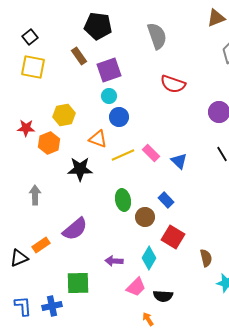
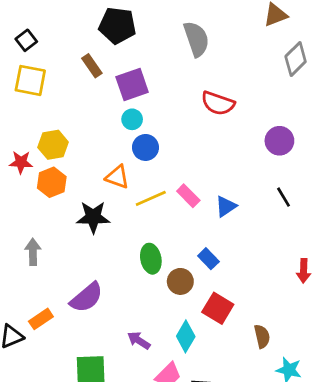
yellow hexagon: (64, 115) -> (53, 145), moved
blue triangle: (179, 161) -> (226, 206), turned 42
purple arrow: (114, 261) -> (139, 340), turned 30

